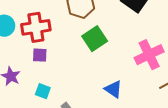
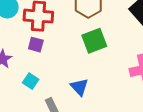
blue triangle: (113, 89) -> (79, 87), moved

